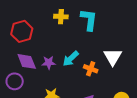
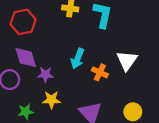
cyan arrow: (71, 59) -> (78, 59), turned -30
purple star: (49, 63) -> (45, 75), moved

